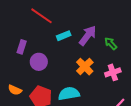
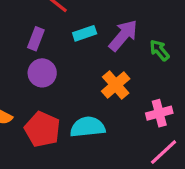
purple rectangle: (22, 47) -> (36, 39), moved
pink cross: (113, 72) -> (159, 113), moved

